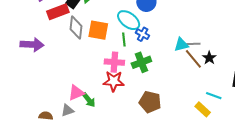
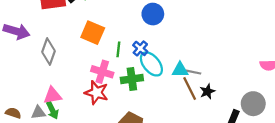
cyan ellipse: (129, 20) -> (151, 64), moved
gray diamond: (76, 28) -> (49, 52), moved
green arrow: (89, 100) -> (52, 110), moved

